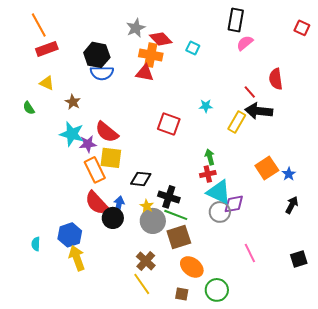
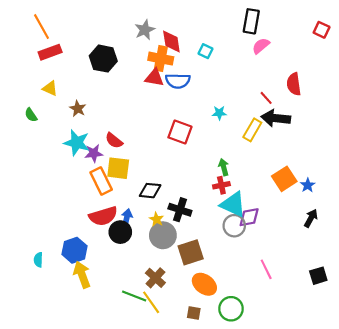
red diamond: (161, 39) -> (171, 42), turned 35
blue semicircle: (102, 73) -> (178, 81), moved
red semicircle: (107, 132) -> (114, 141), size x0.7
red semicircle: (97, 203) -> (103, 216), turned -64
green line: (176, 215) -> (134, 296), moved

